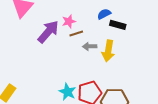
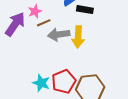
gray arrow: (90, 46) -> (59, 34), size x1.5

